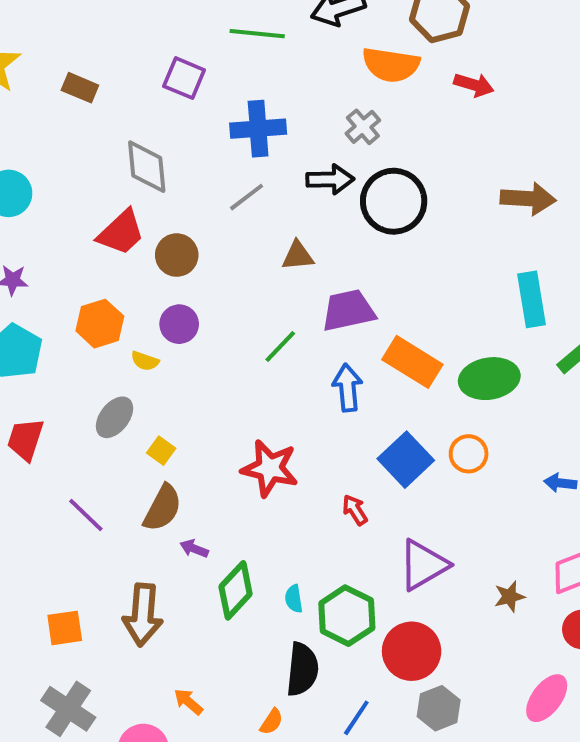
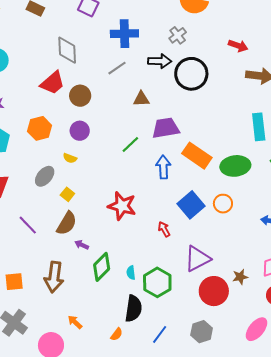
red arrow: (474, 85) -> (238, 46), moved
yellow semicircle: (145, 361) -> (70, 158), moved
red circle: (412, 651) -> (214, 291), moved

